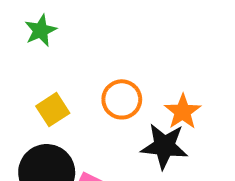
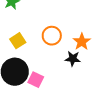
black star: (164, 146) -> (73, 59), size x0.7

